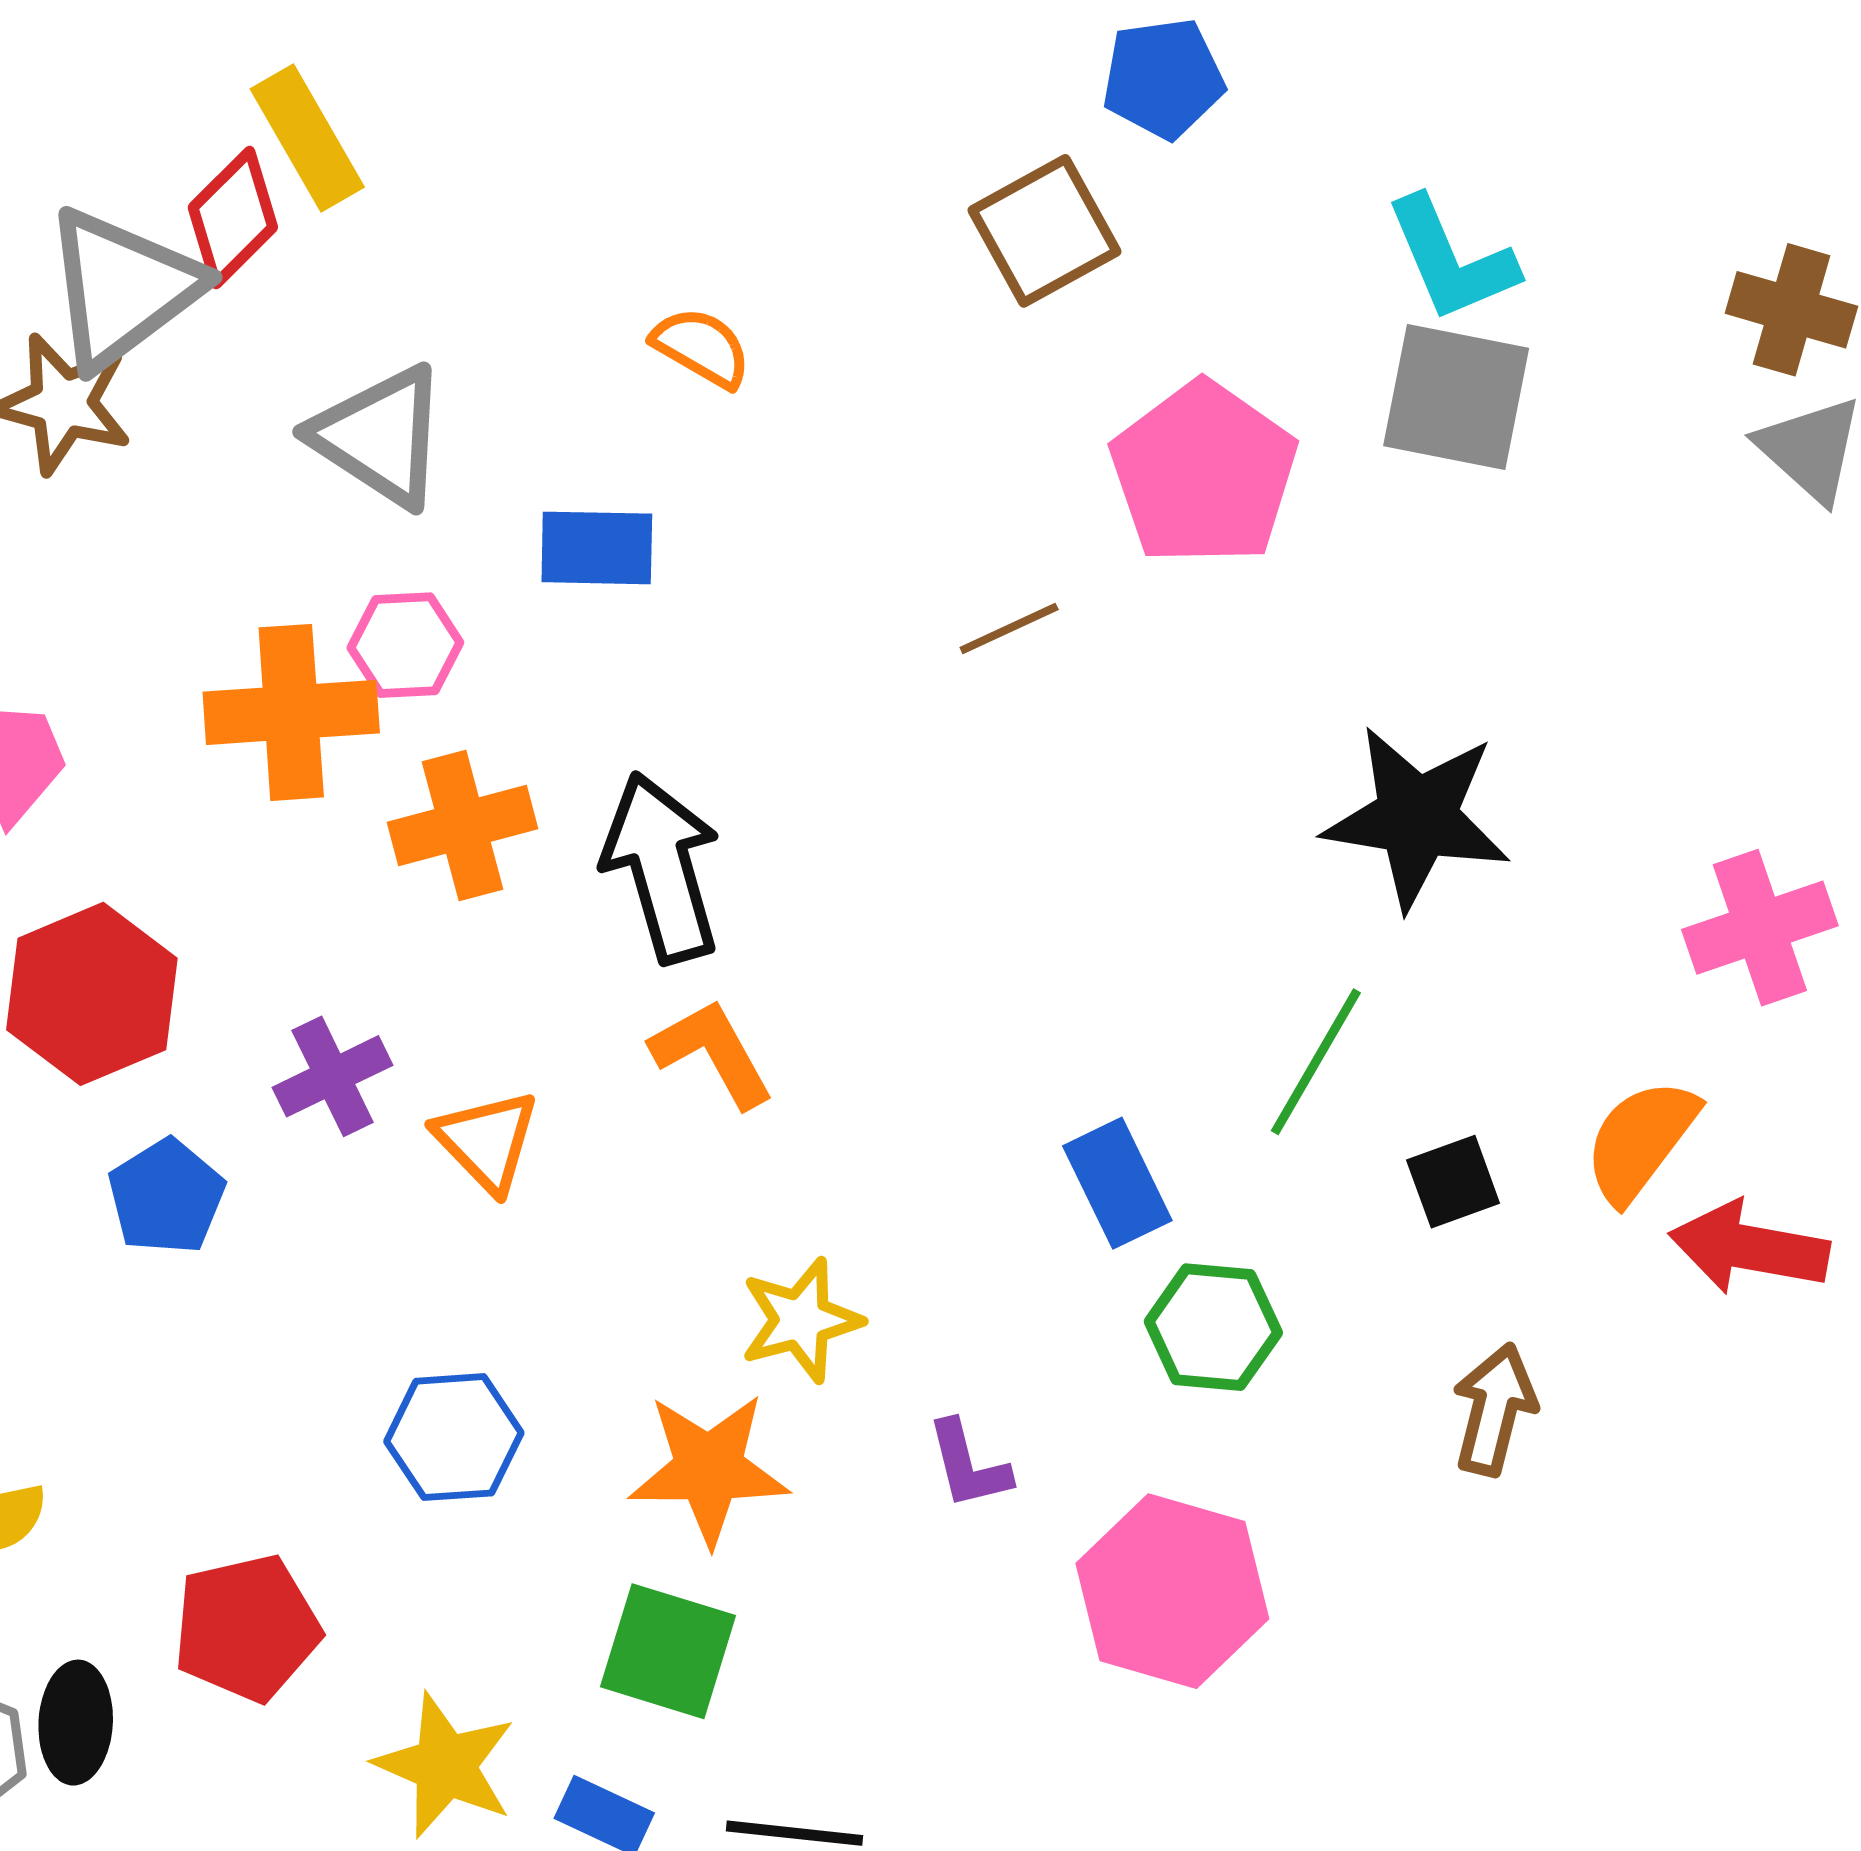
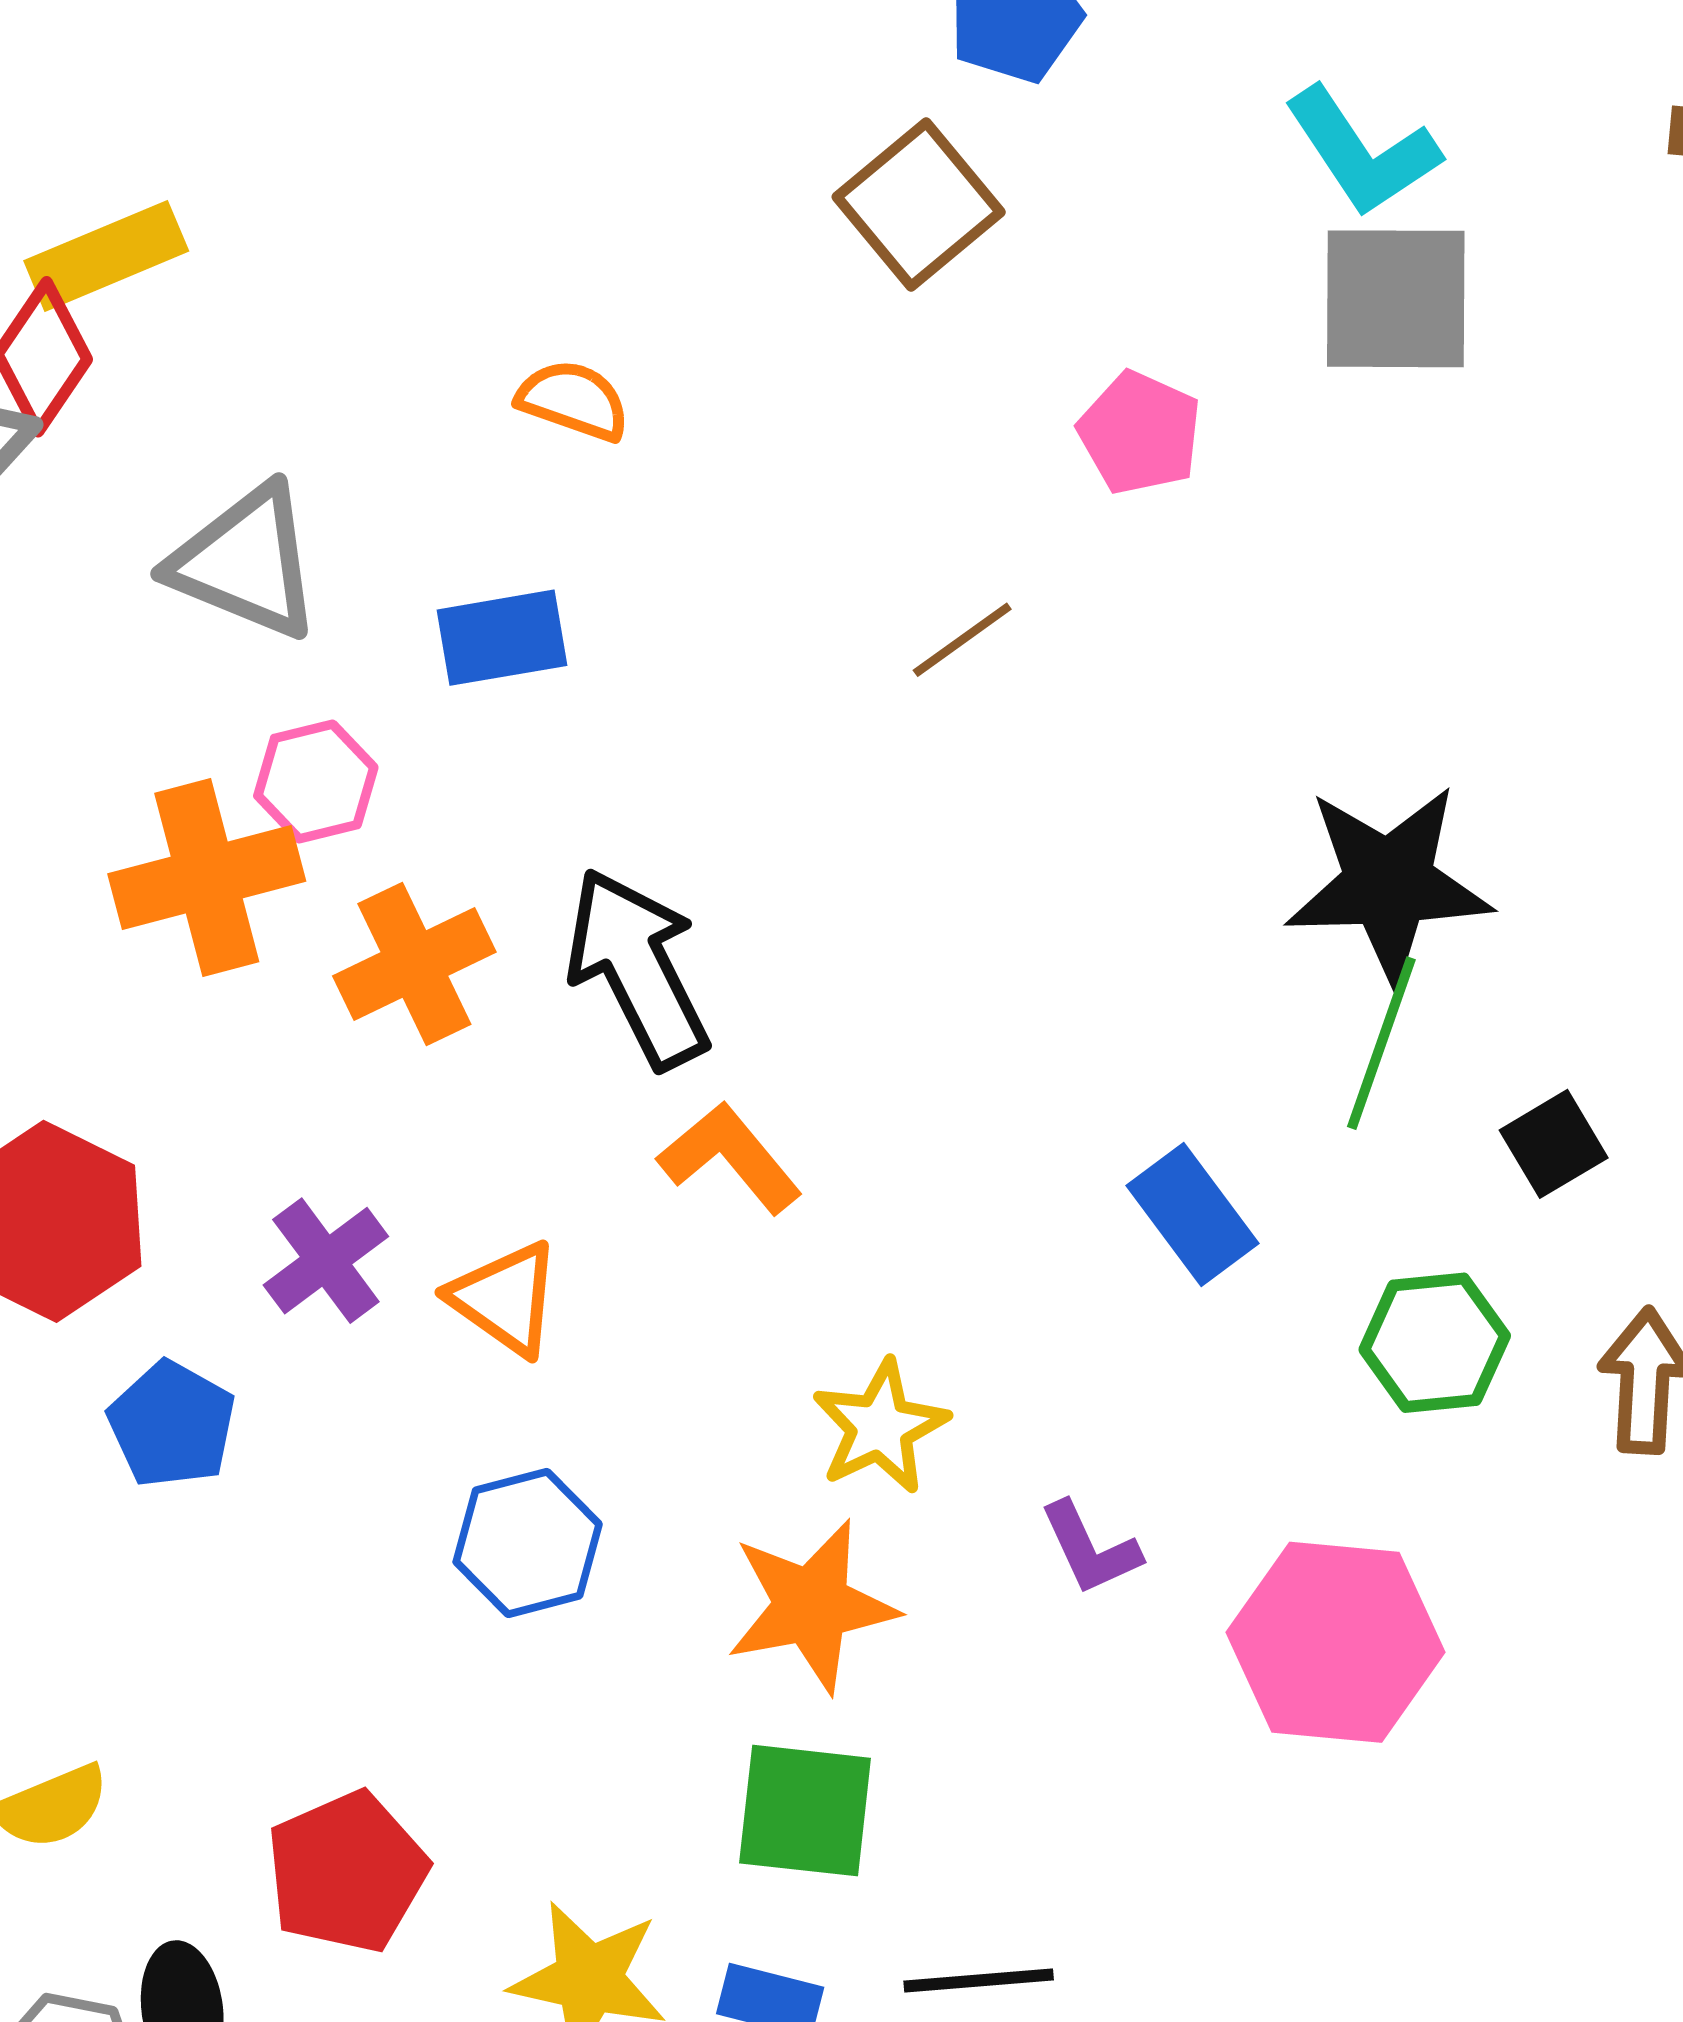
yellow rectangle: (307, 138) -> (106, 256), turned -72
pink pentagon: (1204, 473) -> (1140, 433), size x0.6
black star: (1417, 817) -> (1389, 883), moved
green hexagon: (1213, 1327) -> (1435, 1343), moved
blue hexagon: (454, 1437) -> (528, 1543), moved

